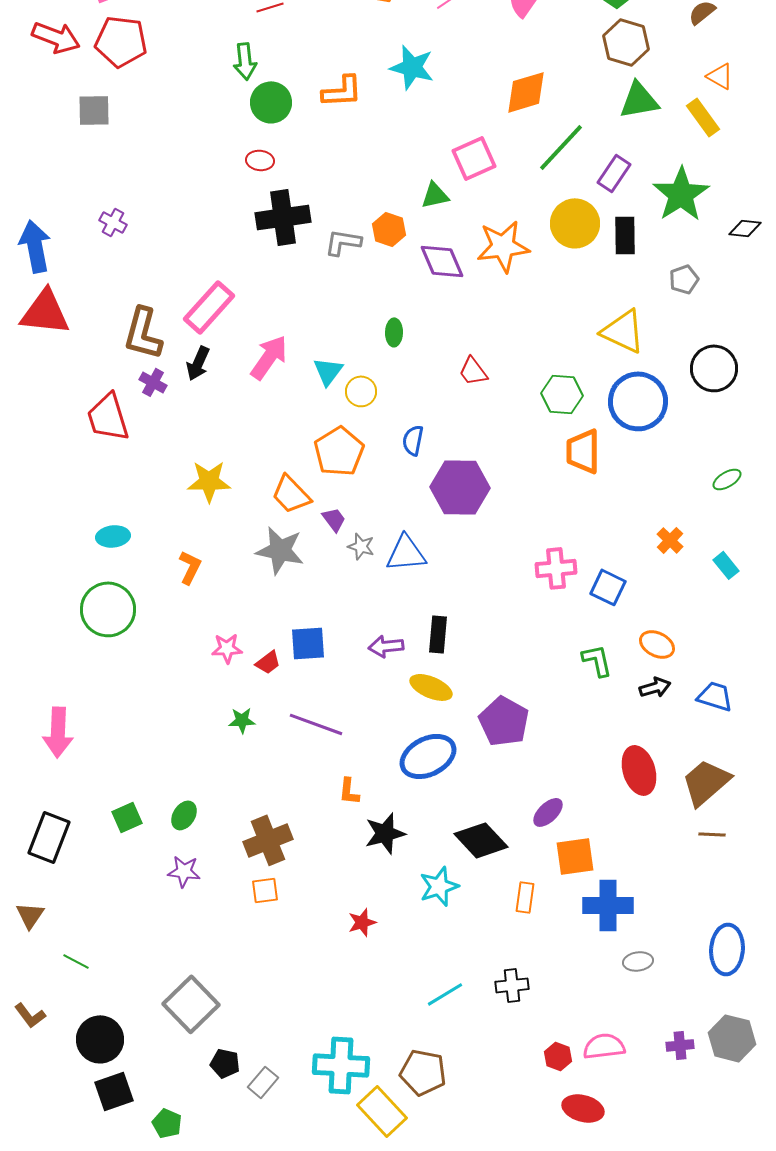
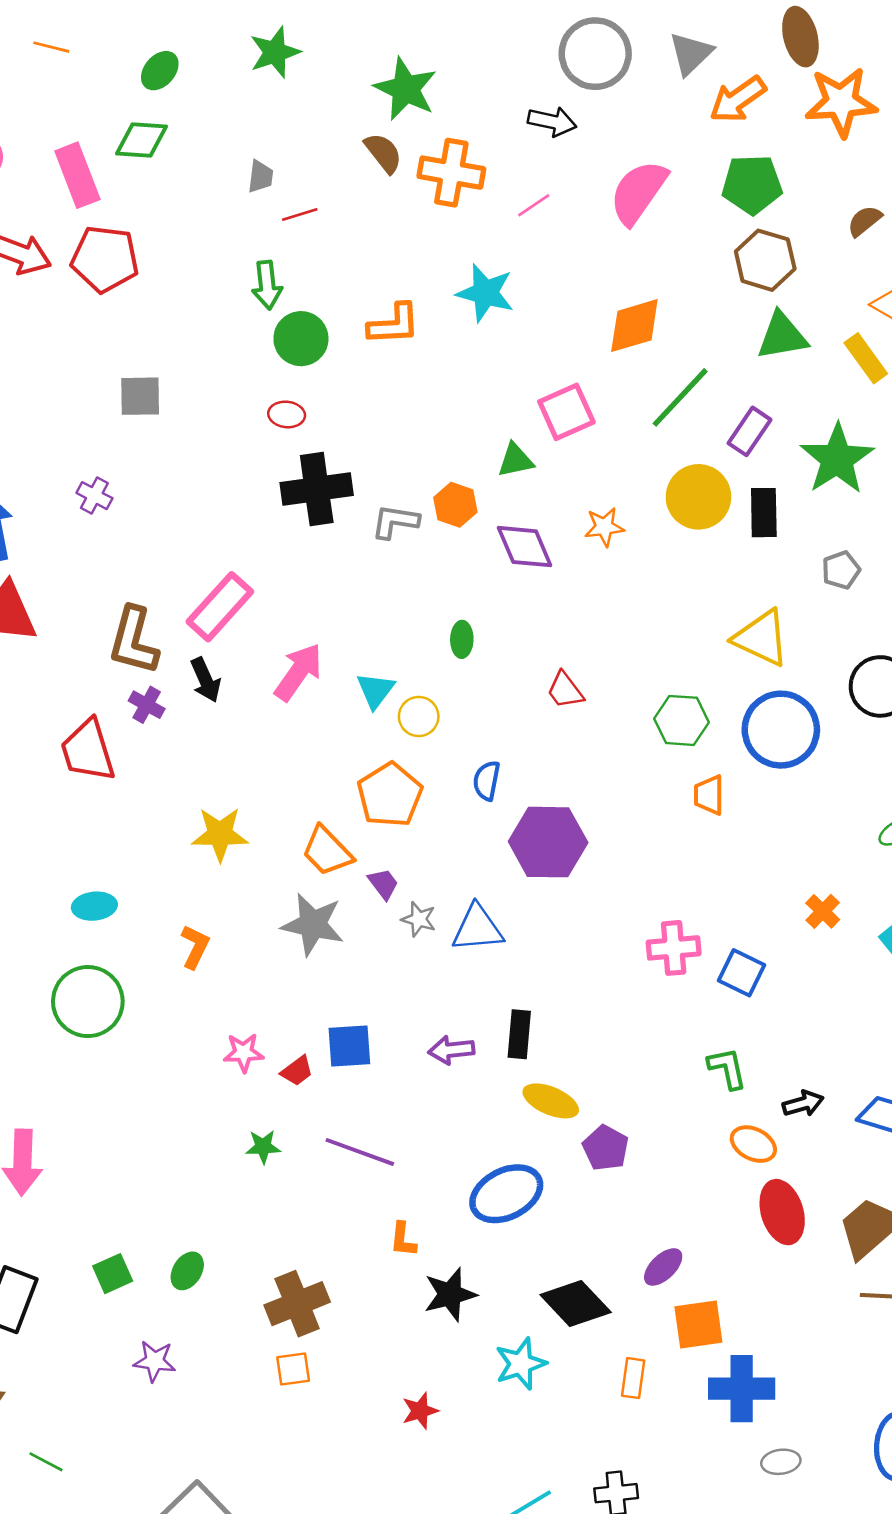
gray square: (94, 110) -> (140, 396), moved
orange star: (503, 246) -> (604, 527), size x0.6
black arrow: (198, 363) -> (206, 680), turned -48
orange trapezoid: (583, 451) -> (709, 795), size x0.7
orange ellipse: (657, 644) -> (753, 1144), moved
yellow ellipse: (431, 687) -> (551, 1101), moved
purple pentagon: (504, 721) -> (606, 1148), size x0.7
purple star: (184, 871) -> (155, 1361), moved

